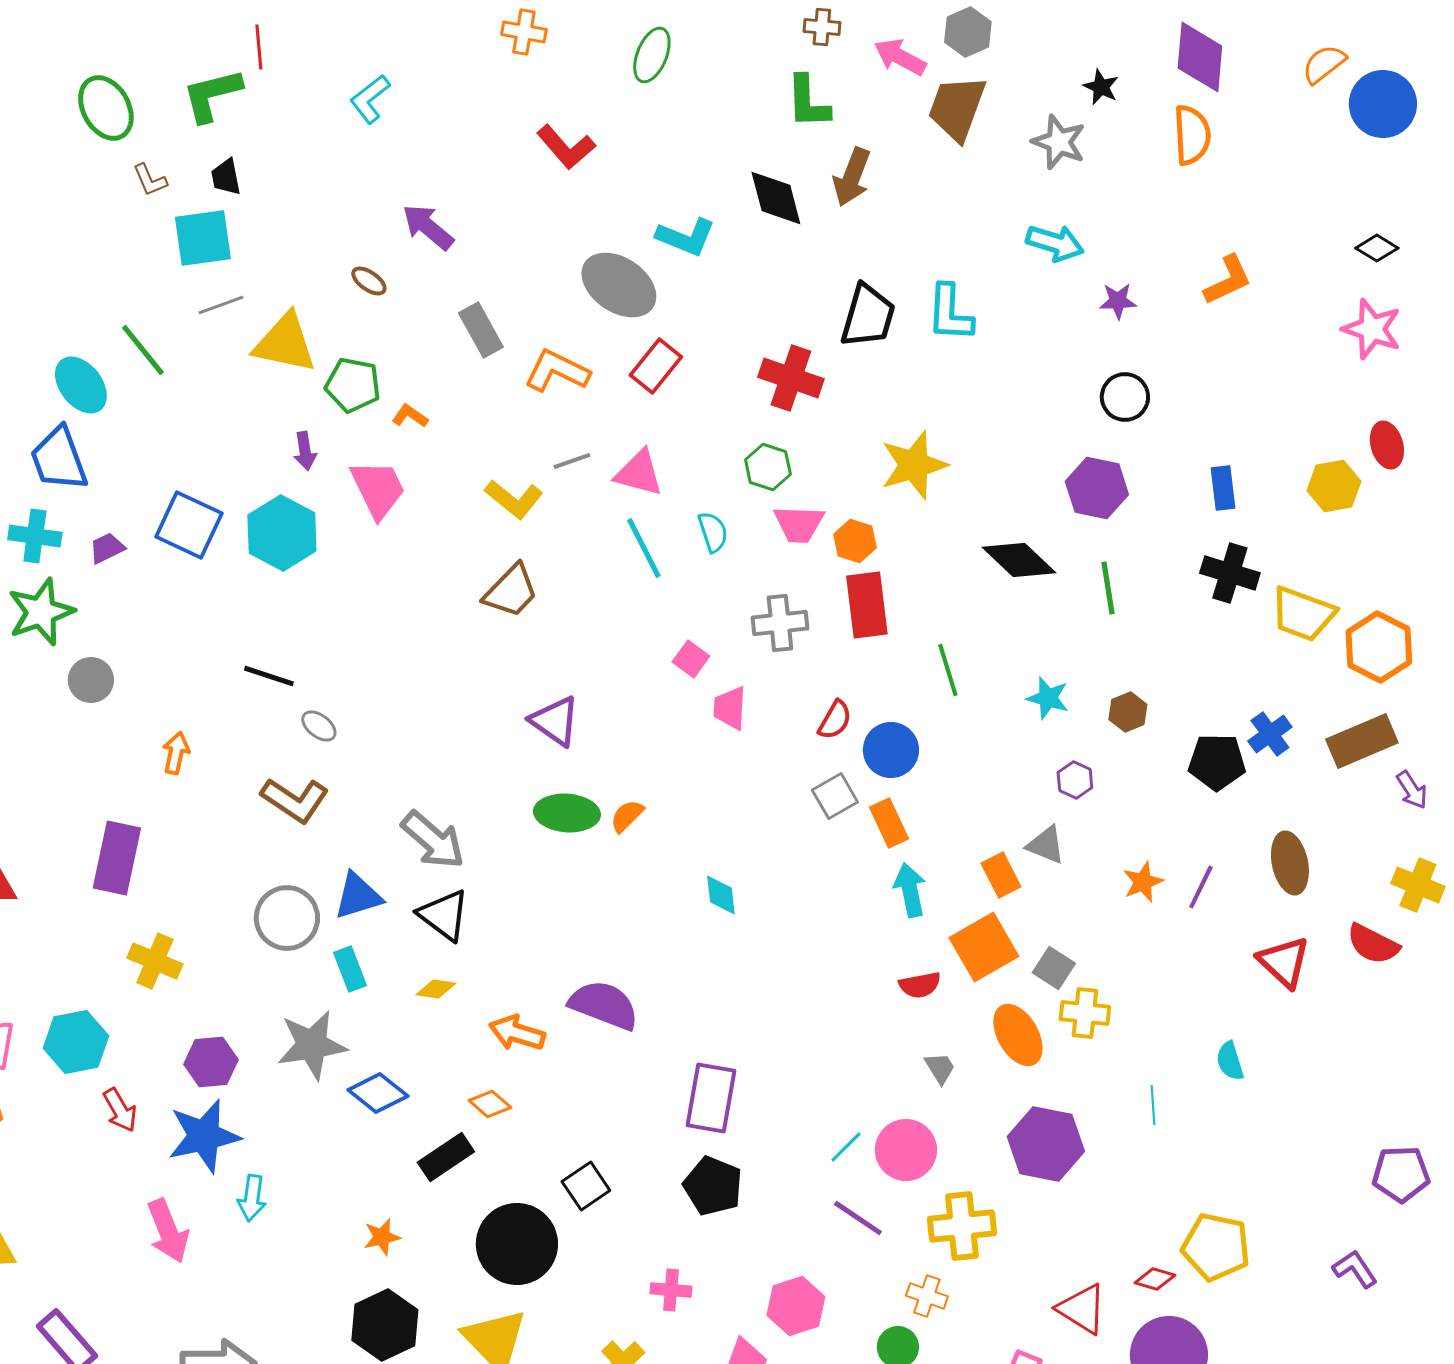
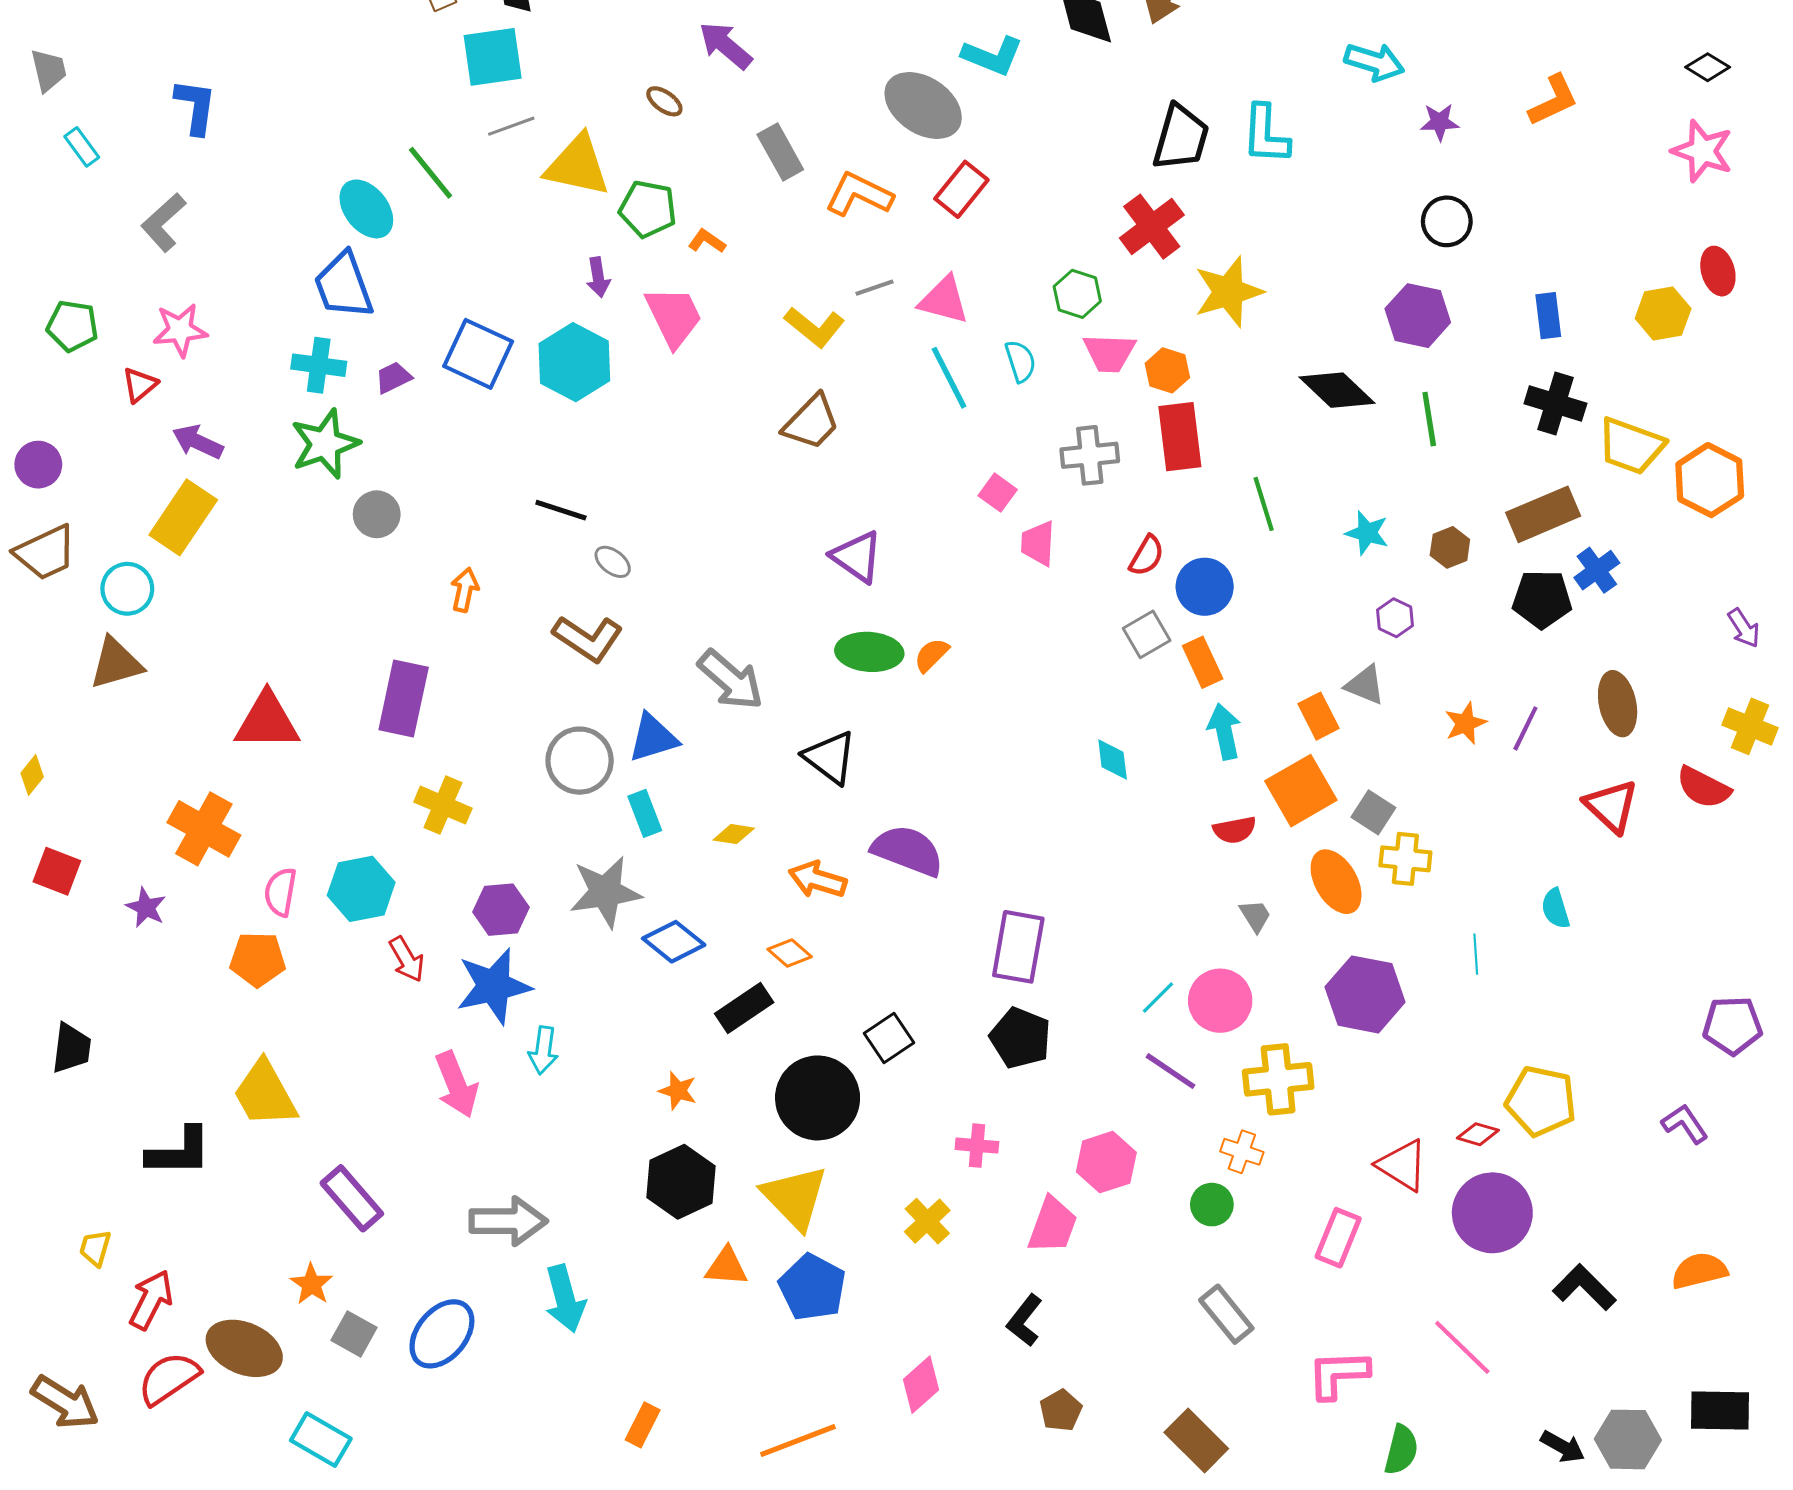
red cross: (791, 378) -> (1152, 227), moved, turned 34
brown rectangle: (1362, 741) -> (1543, 514), moved
cyan diamond: (721, 895) -> (1113, 760), moved
black triangle: (444, 915) -> (830, 757), moved
orange star: (382, 1237) -> (678, 1091), turned 30

